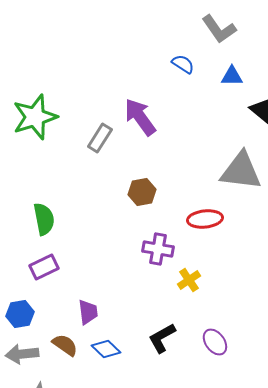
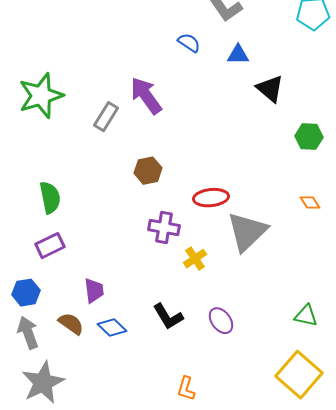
gray triangle: (241, 171) -> (247, 232), moved, turned -51
black L-shape: (162, 338) -> (168, 317), turned -92
gray arrow: (22, 354) -> (28, 333), turned 76

